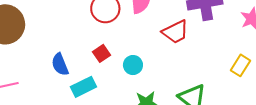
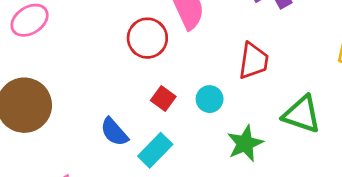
red trapezoid: (175, 32) -> (254, 61), moved, turned -36

